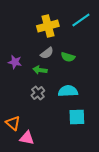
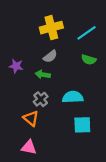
cyan line: (81, 20) -> (87, 33), moved
green semicircle: (68, 57) -> (89, 60), moved
orange triangle: (13, 123) -> (31, 118), moved

